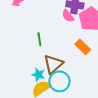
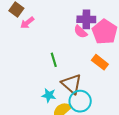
brown triangle: (53, 64) -> (71, 84), turned -30
cyan star: (38, 75) -> (49, 95), moved

